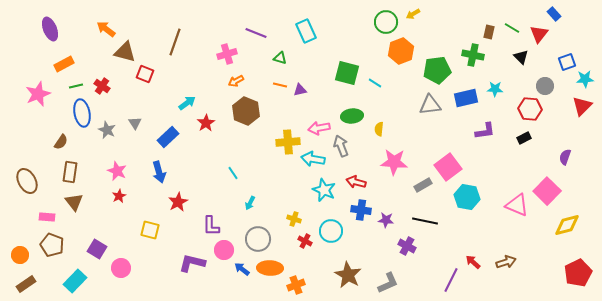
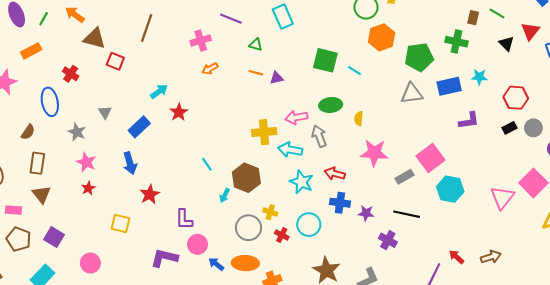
red triangle: (539, 34) -> (530, 31), moved
green line: (76, 86) -> (44, 19), moved, turned -48
gray circle: (545, 86) -> (533, 128), moved
brown hexagon: (246, 111) -> (246, 178), moved
gray star: (107, 130) -> (77, 132), moved
pink triangle: (517, 205) -> (502, 198), turned 45
gray circle: (258, 239) -> (248, 228), moved
purple square: (97, 249) -> (54, 237), moved

